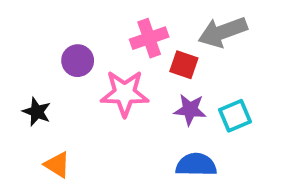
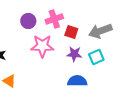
gray arrow: (223, 32) -> (100, 31), moved
purple circle: (78, 61) -> (28, 21), moved

